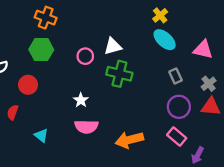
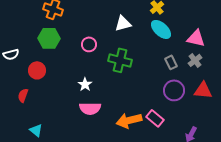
white triangle: (113, 46) -> (123, 23), moved
gray cross: (209, 84) -> (195, 60), moved
cyan triangle: (41, 135) -> (36, 130), moved
pink rectangle: (177, 137) -> (155, 118), moved

